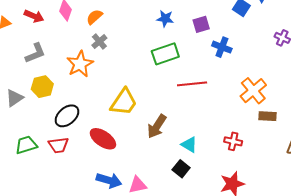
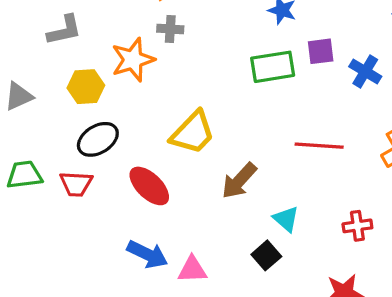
purple square: (201, 24) -> (321, 51), moved
gray cross: (99, 42) -> (170, 29), turned 35
red line: (192, 84) -> (319, 146), moved
yellow hexagon: (42, 87) -> (86, 87), moved
red cross: (233, 141) -> (357, 226), turned -30

